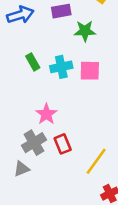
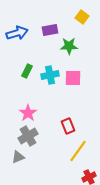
green rectangle: (33, 62) -> (27, 71), turned 56
pink star: (46, 114) -> (28, 113), moved
red rectangle: (63, 144) -> (68, 126), moved

